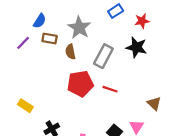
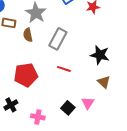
black star: (136, 47) -> (100, 55), moved
red pentagon: (80, 84) -> (26, 75), moved

